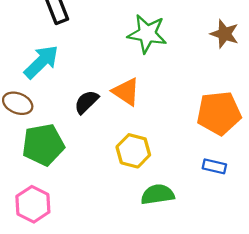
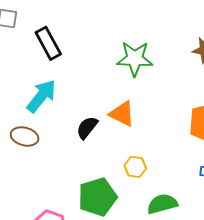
green pentagon: (43, 145) -> (97, 197), moved
yellow hexagon: (133, 151) -> (135, 167), size x0.7

